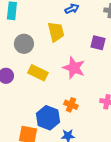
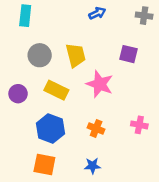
yellow trapezoid: (56, 32) -> (76, 55), moved
blue hexagon: (48, 118) -> (50, 128), moved

